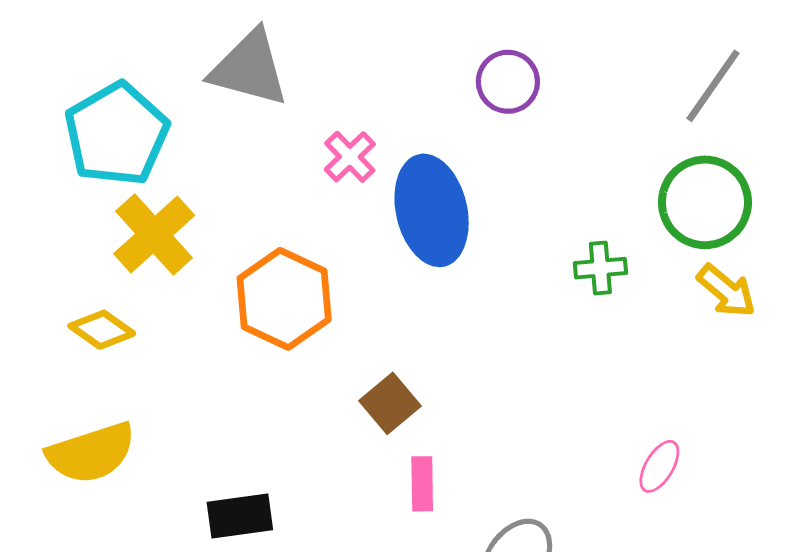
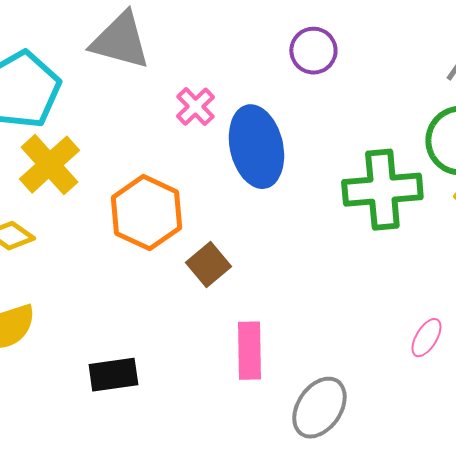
green cross: (600, 268) -> (382, 190), size x2.0
brown square: (390, 403) -> (208, 265), moved
pink rectangle: (422, 484) -> (249, 351), size x1.4

